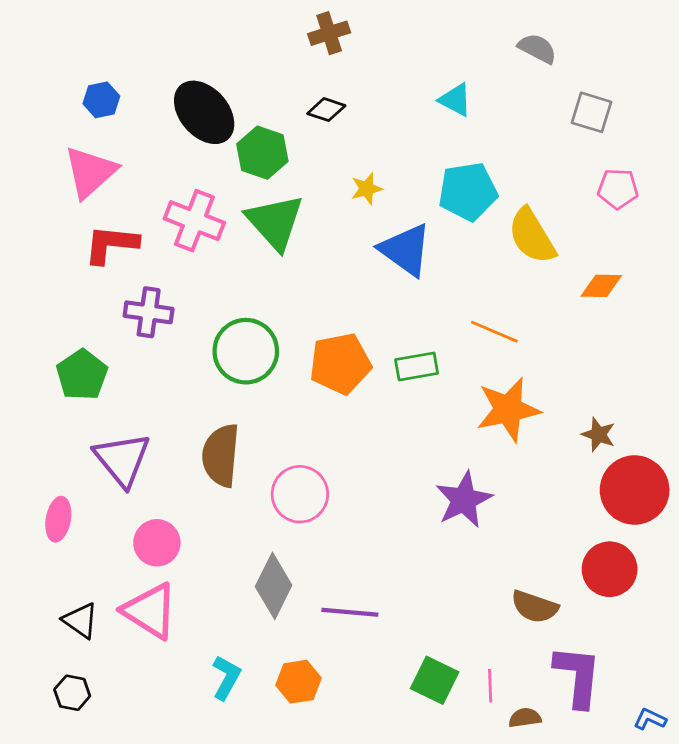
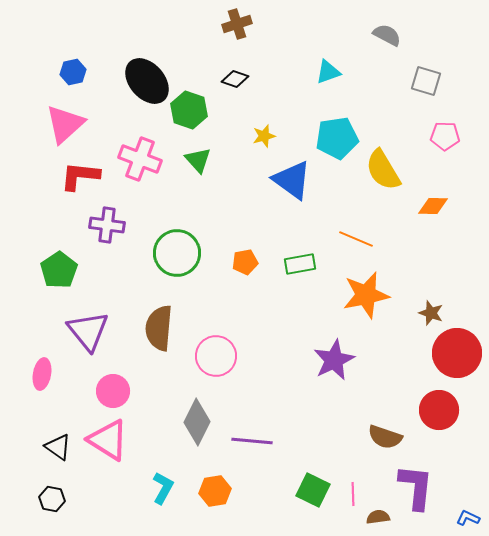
cyan triangle: (455, 100) -> (328, 72), turned -48
green triangle: (275, 222) -> (198, 160), size x0.6
orange pentagon: (340, 364) -> (245, 262), size x0.6

